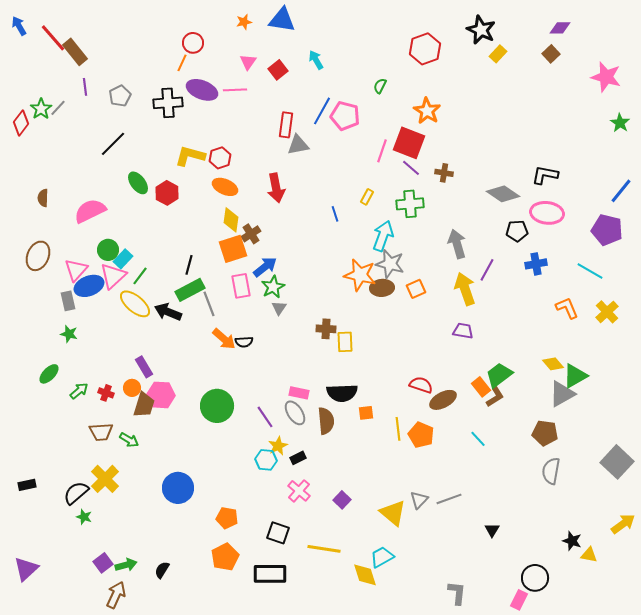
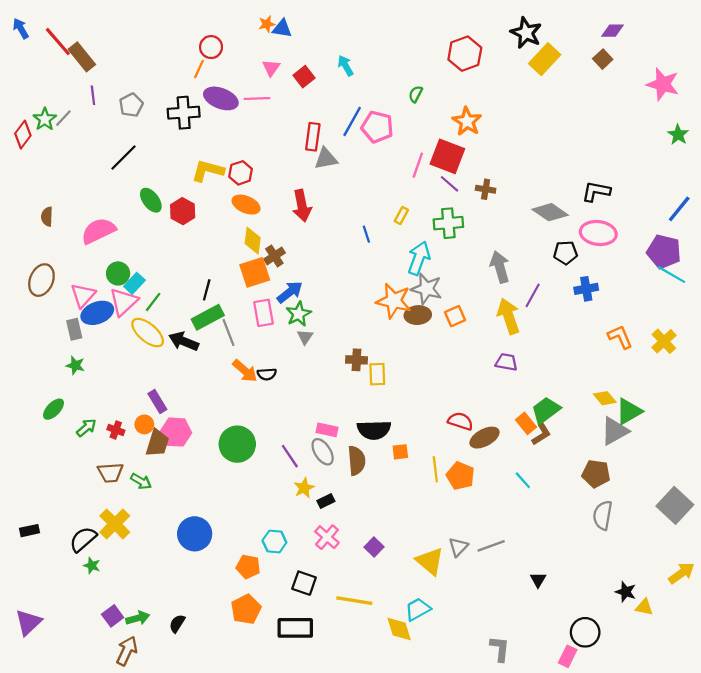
blue triangle: (282, 20) -> (282, 28), moved, size x0.7
yellow rectangle: (498, 54) -> (545, 59), size x1.6
cyan line: (590, 271) -> (672, 275), moved
cyan hexagon: (266, 460) -> (274, 541), moved

